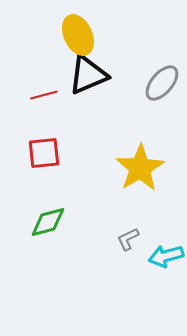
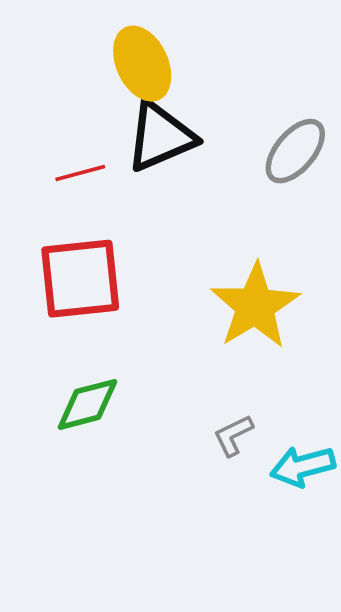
red square: (44, 153) -> (80, 279), size x1.4

